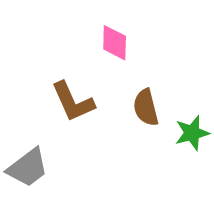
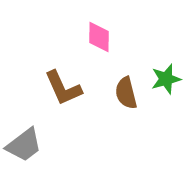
green star: (192, 133) -> (166, 79), moved

